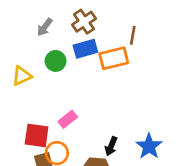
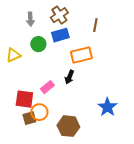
gray arrow: (45, 27) -> (30, 19), turned -40
orange rectangle: (114, 58) -> (81, 55), moved
black arrow: (111, 146) -> (69, 77), moved

